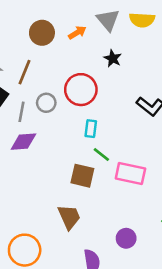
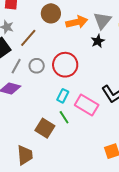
orange arrow: (77, 33) -> (77, 22), size x1.5
black star: (113, 58) -> (98, 41), moved
pink rectangle: (130, 173) -> (87, 105), moved

